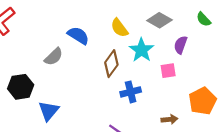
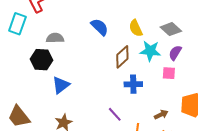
purple semicircle: (181, 45) -> (175, 53), moved
cyan star: (141, 50) -> (150, 51), turned 30
gray semicircle: (54, 57) -> (55, 38), moved, turned -150
brown arrow: (169, 119) -> (161, 115), turned -32

